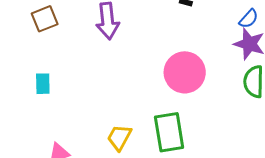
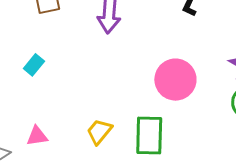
cyan rectangle: (43, 84) -> (34, 65), turned 30

